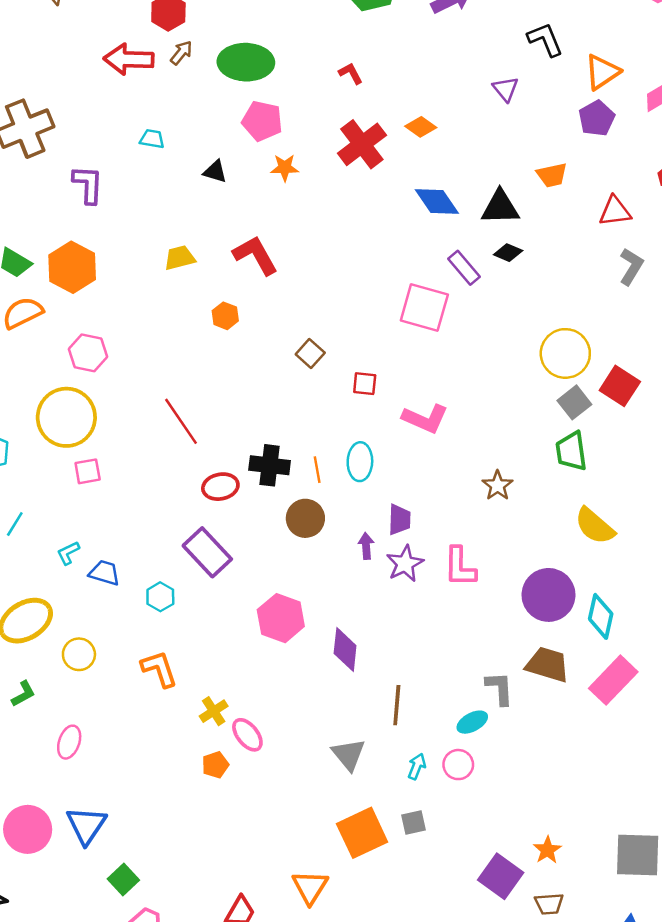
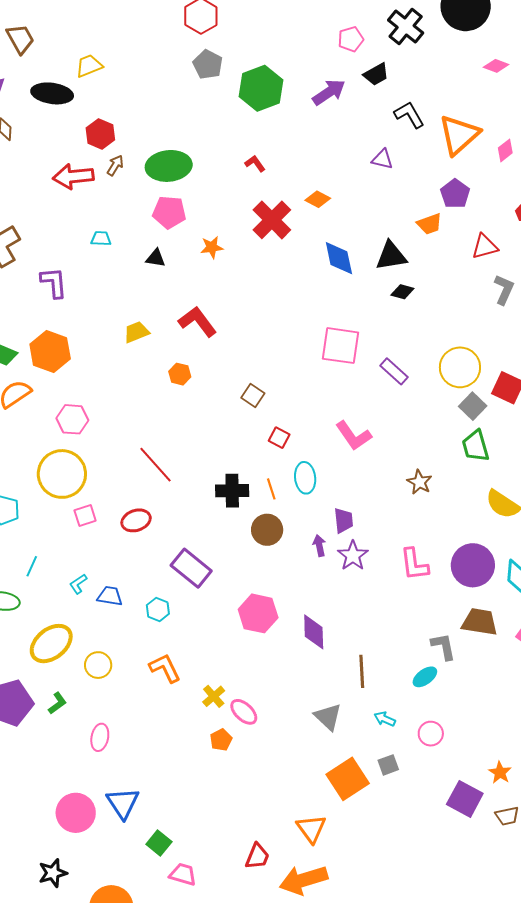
orange triangle: (602, 72) -> (459, 135), size x1.4
purple triangle: (506, 89) -> (382, 159), turned -30
purple pentagon: (597, 118) -> (455, 194), moved
pink pentagon: (262, 121) -> (169, 212), moved
blue diamond: (437, 202) -> (339, 258), turned 30
purple rectangle: (464, 268) -> (394, 371), moved
red square: (365, 384) -> (279, 438), moved, turned 30
pink L-shape: (425, 419) -> (353, 436), turned 39
red ellipse: (220, 487) -> (136, 520), moved
pink L-shape: (460, 567) -> (414, 564), moved
pink circle: (458, 765) -> (431, 734), moved
cyan arrow: (417, 766) -> (385, 719), turned -80

